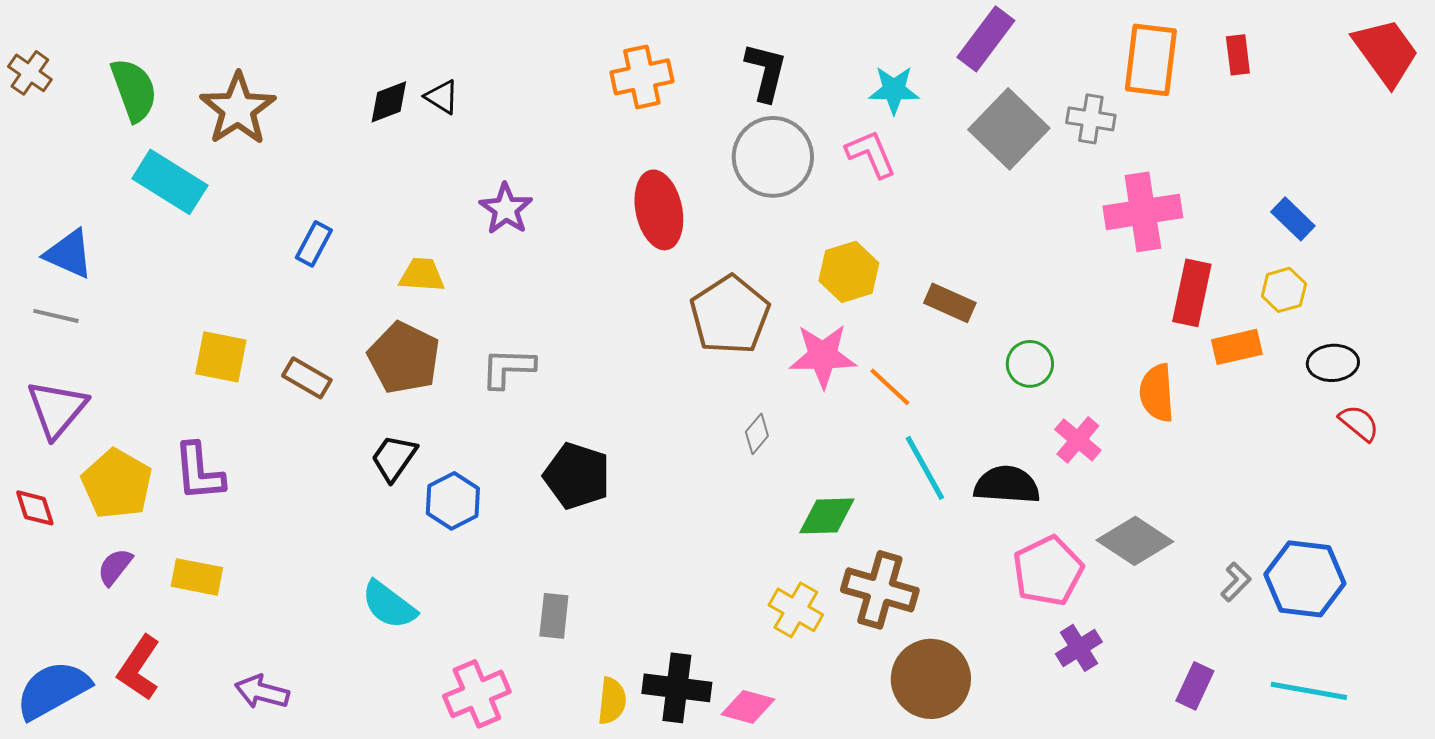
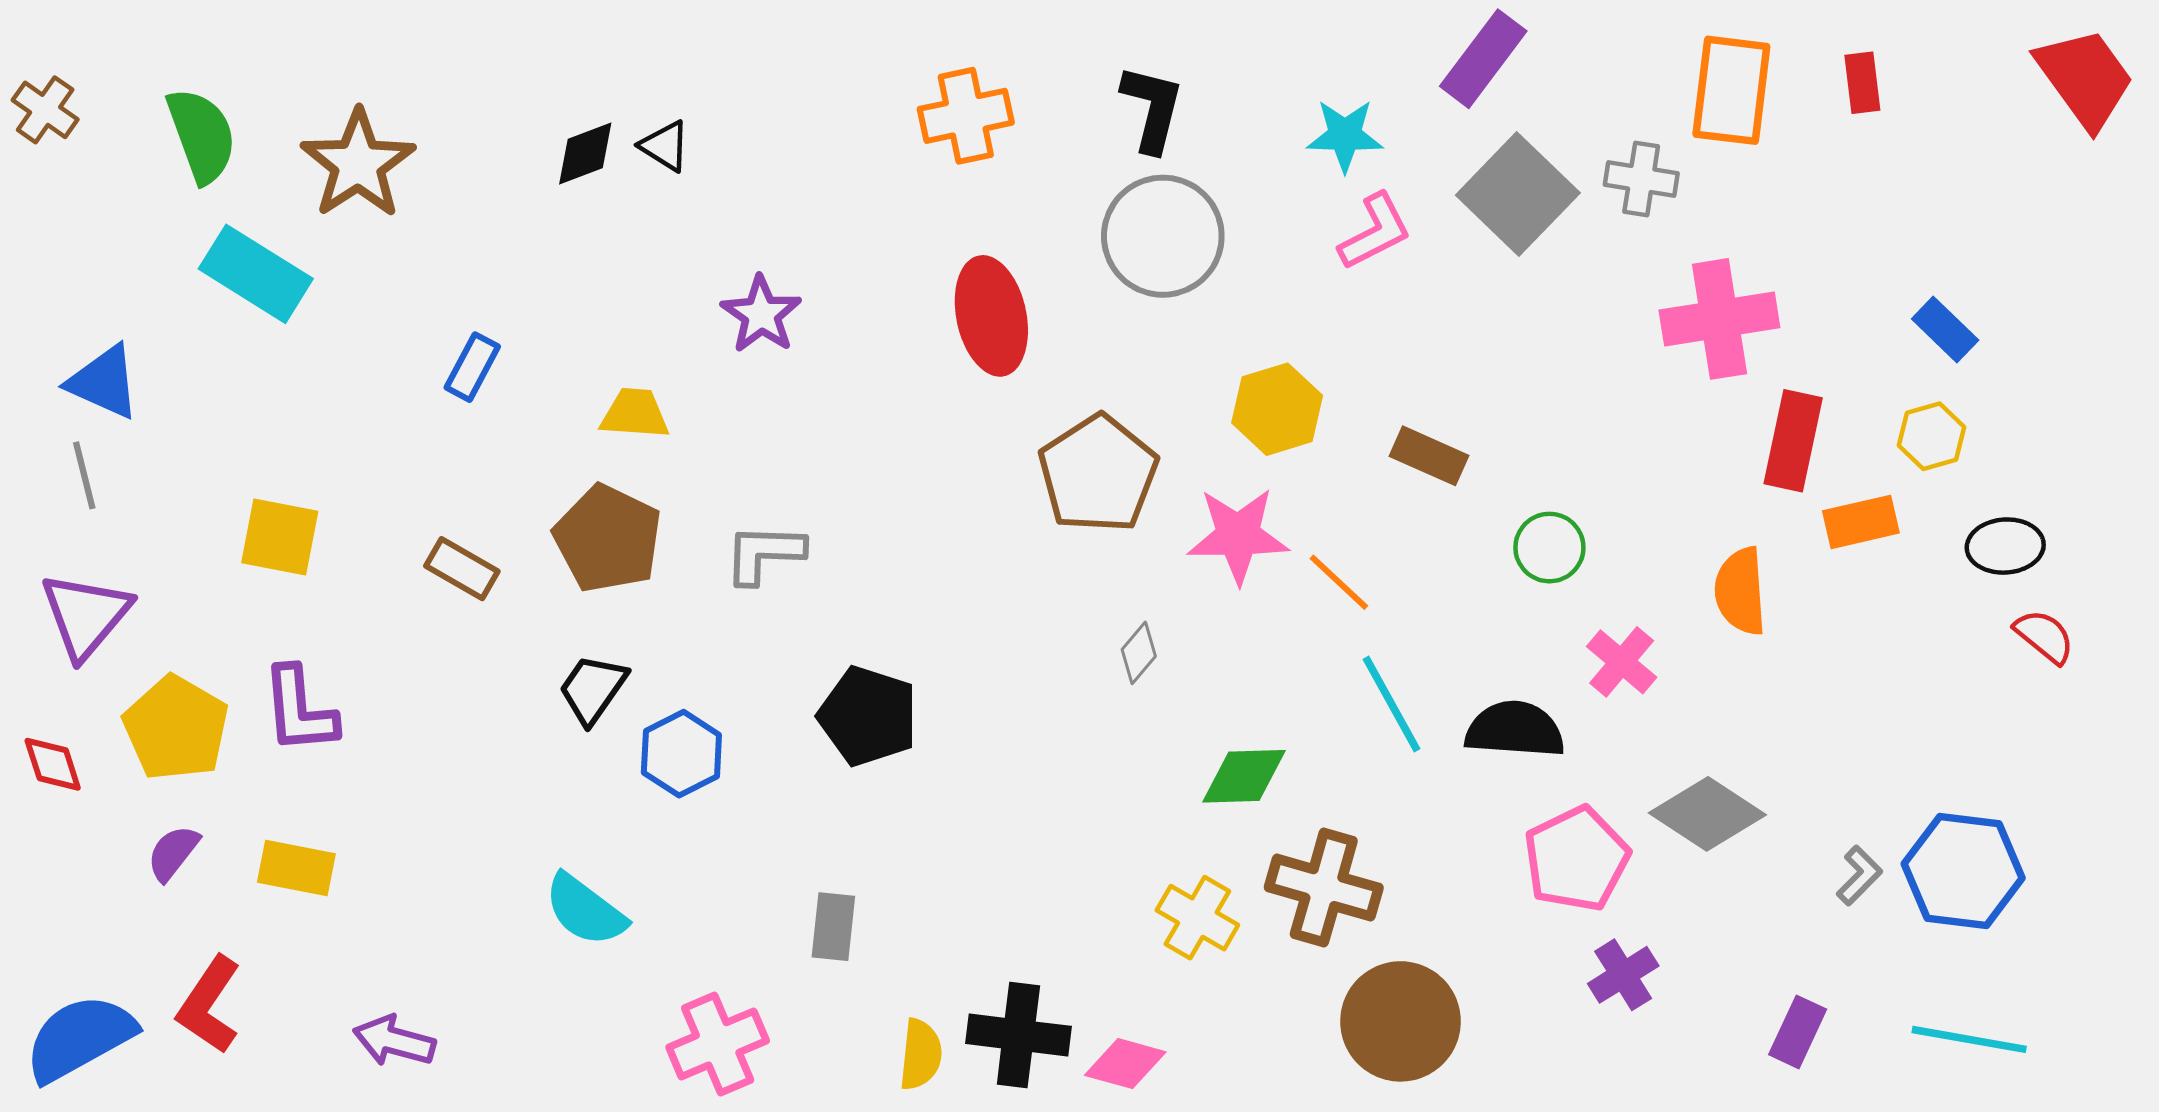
pink L-shape: (871, 154) -> (1375, 232), moved, turned 86
gray line: (56, 316) -> (84, 475), turned 63
yellow square: (221, 357) -> (280, 537), moved

